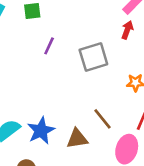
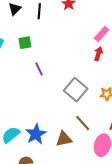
purple line: (49, 46) -> (39, 69), turned -48
gray square: (93, 57) -> (76, 90), moved, turned -30

